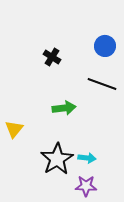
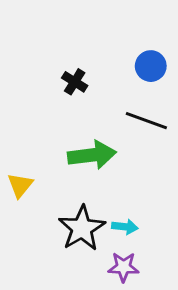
green arrow: (64, 108) -> (92, 155), size x1.4

